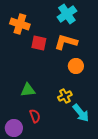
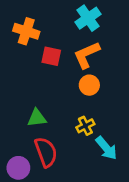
orange L-shape: (66, 42) -> (87, 55), turned -40
orange circle: (76, 66) -> (89, 85), moved
red semicircle: (35, 116) -> (46, 152), size x1.6

